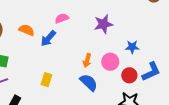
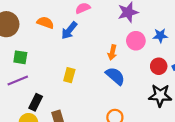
pink circle: (110, 62) -> (136, 41), moved

